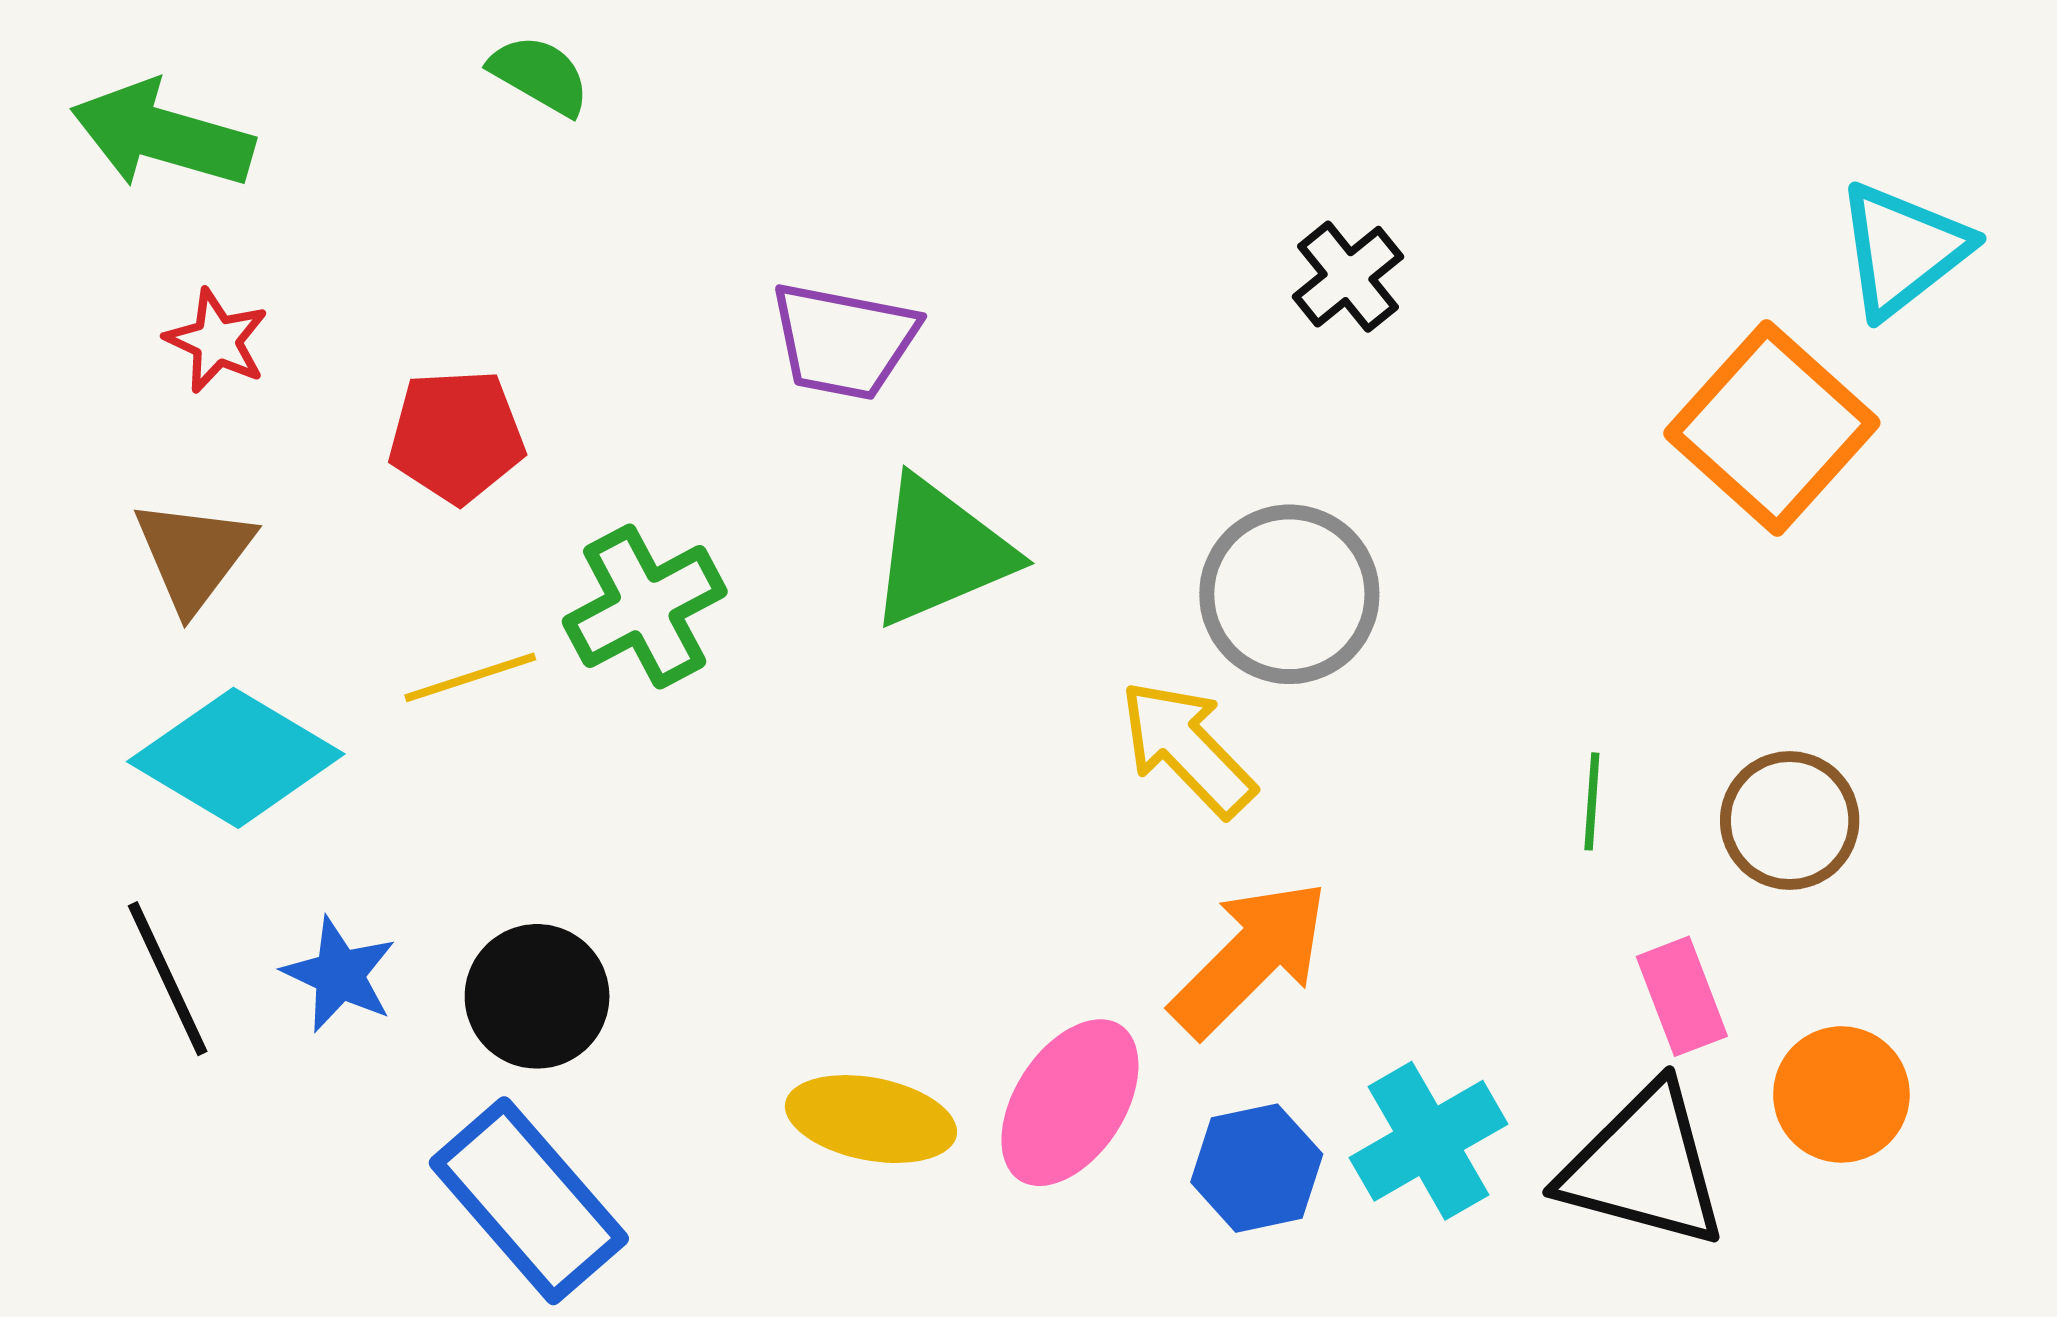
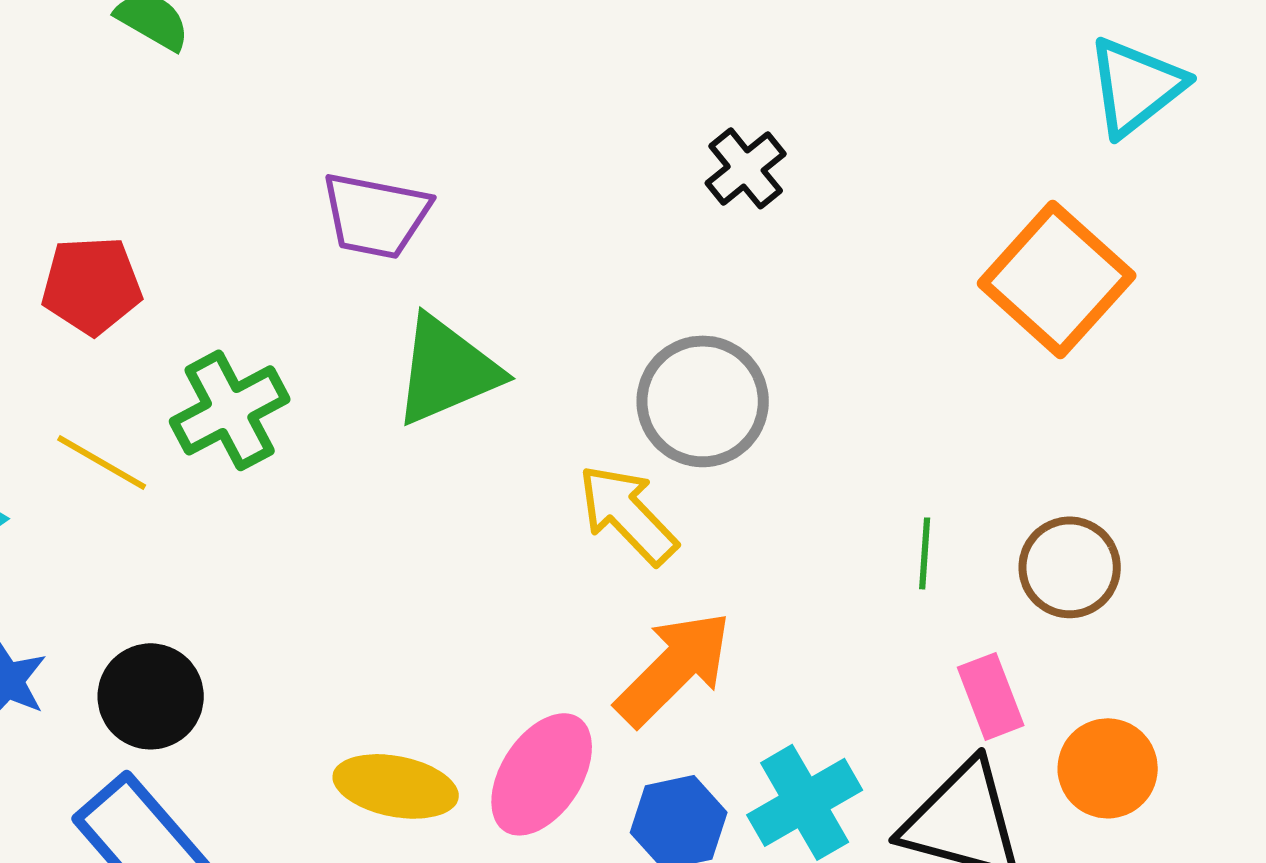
cyan triangle: (1903, 249) -> (1136, 86), moved
yellow line: (470, 677) -> (102, 462), turned 48

